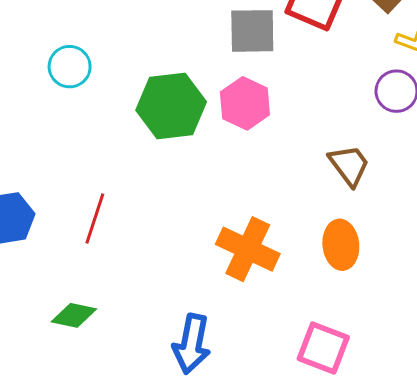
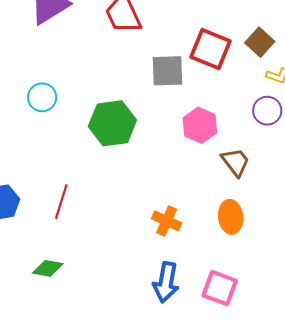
pink hexagon: (245, 103) -> (200, 125), moved
orange cross: (248, 249) -> (167, 221), size x0.7
blue arrow: (192, 344) -> (166, 282), moved

